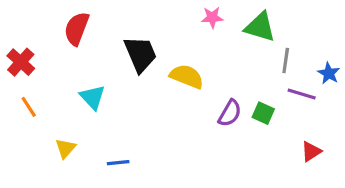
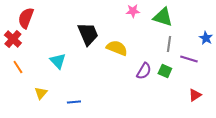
red semicircle: (77, 29) -> (26, 18), moved
gray line: (286, 60) -> (169, 44), moved
blue star: (329, 73) -> (206, 38), moved

